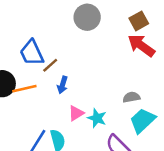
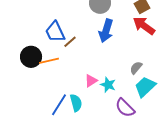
blue arrow: (63, 85) -> (106, 31), moved, size x1.6
gray semicircle: (131, 97) -> (136, 68), turned -40

